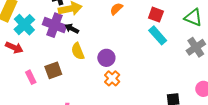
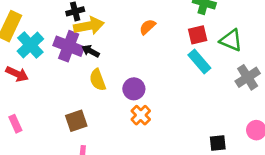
red square: (156, 15) -> (198, 35), turned -35
green triangle: (193, 17) -> (231, 40), moved
brown square: (53, 70) -> (76, 121), moved
pink rectangle: (31, 77) -> (15, 124), moved

